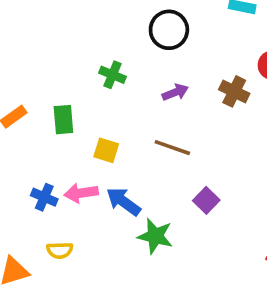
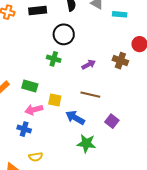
black circle: (169, 30) -> (64, 34), moved
green rectangle: (63, 120) -> (30, 86), turned -63
pink arrow: (81, 193) -> (34, 110), moved
blue arrow: (123, 202) -> (75, 118), moved

